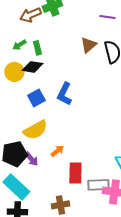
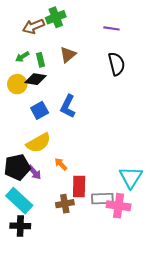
brown triangle: (88, 45) -> (68, 55), moved
orange arrow: (57, 151) -> (61, 164), turned -96
brown cross: (60, 205) -> (65, 204), moved

